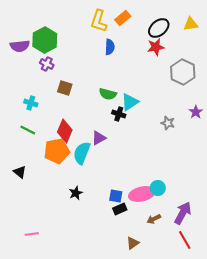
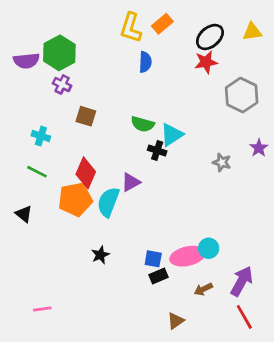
black triangle: (20, 172) -> (24, 214), moved

